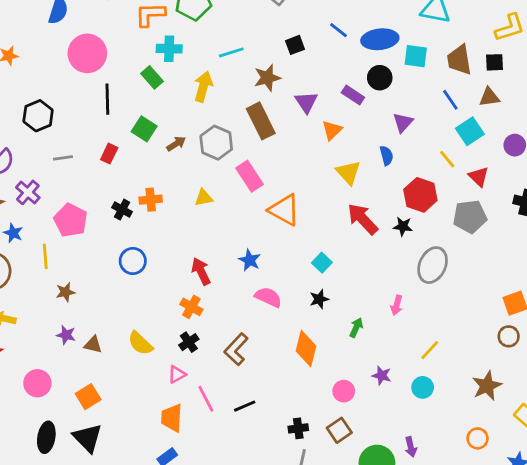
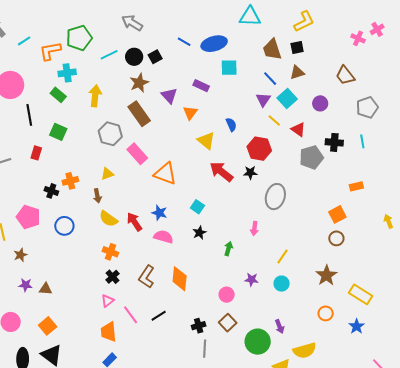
cyan line: (231, 52) -> (109, 55), moved
cyan square: (416, 56) -> (229, 68), moved
black circle: (380, 78) -> (134, 57), moved
purple triangle: (403, 122) -> (263, 100), moved
brown arrow: (176, 144) -> (97, 196), moved, turned 120
gray pentagon: (470, 217) -> (311, 157), moved
pink pentagon: (71, 220) -> (28, 217), moved
blue star: (250, 260) -> (159, 213), moved
red arrow: (201, 271) -> (134, 222), moved
yellow semicircle: (140, 343) -> (108, 219), moved
orange diamond: (306, 348) -> (180, 279), moved

